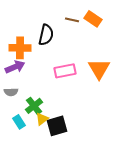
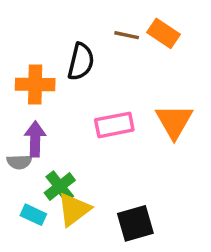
purple arrow: (15, 67) -> (35, 139), moved, turned -66
yellow triangle: (42, 119) -> (74, 209), size x1.5
cyan rectangle: (19, 122) -> (33, 215), turned -32
black square: (57, 126) -> (135, 223), moved

